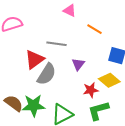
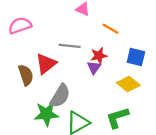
gray semicircle: (47, 74) -> (60, 96), moved
red star: (91, 90) -> (99, 56), moved
brown semicircle: (14, 103) -> (26, 75), moved, turned 36

